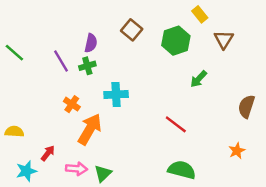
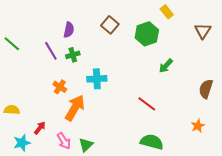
brown triangle: (224, 39) -> (203, 31), moved
purple semicircle: (91, 43) -> (69, 30), moved
pink arrow: (77, 169) -> (64, 141), turned 54

